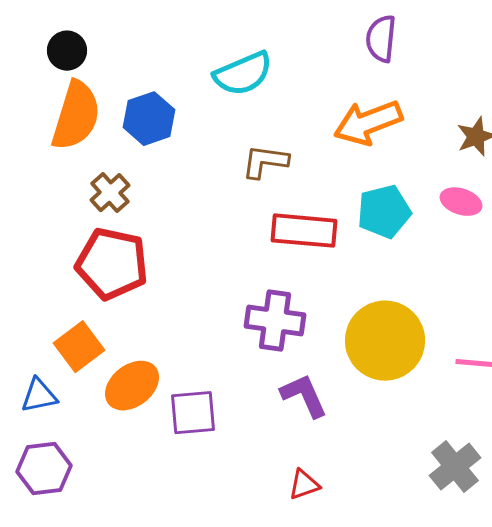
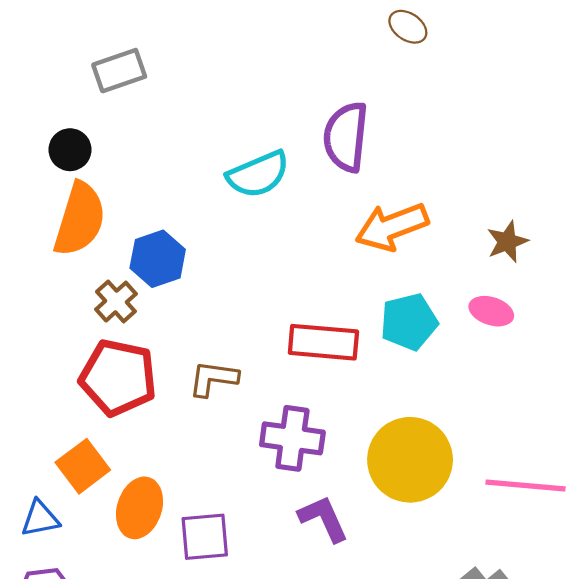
purple semicircle: (381, 39) -> (346, 137), moved, size x1.4
blue hexagon: (149, 119) -> (158, 259), moved
brown L-shape: (265, 162) -> (213, 379), moved
orange ellipse: (132, 386) -> (140, 508), turned -34

